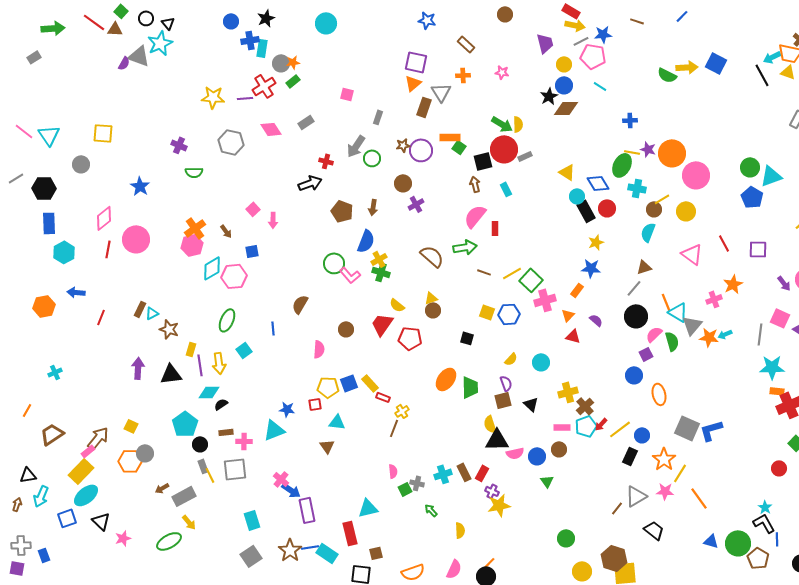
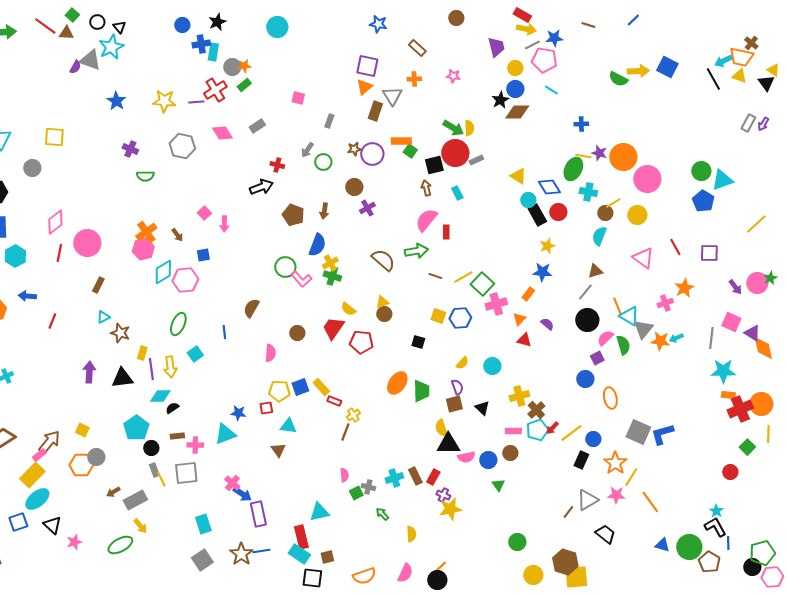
gray arrow: (356, 146) -> (307, 150), size x0.7
blue star: (140, 186) -> (116, 101), moved
brown rectangle: (140, 309) -> (98, 285), moved
cyan rectangle: (327, 553) -> (299, 554), moved

